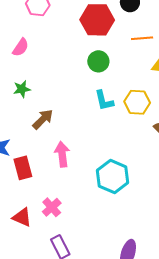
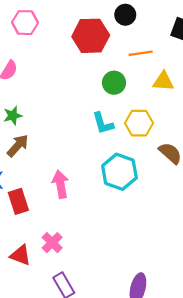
green circle: (98, 61) -> (114, 83), moved
brown arrow: (43, 119) -> (18, 146), moved
cyan hexagon: (113, 176) -> (119, 172), moved

